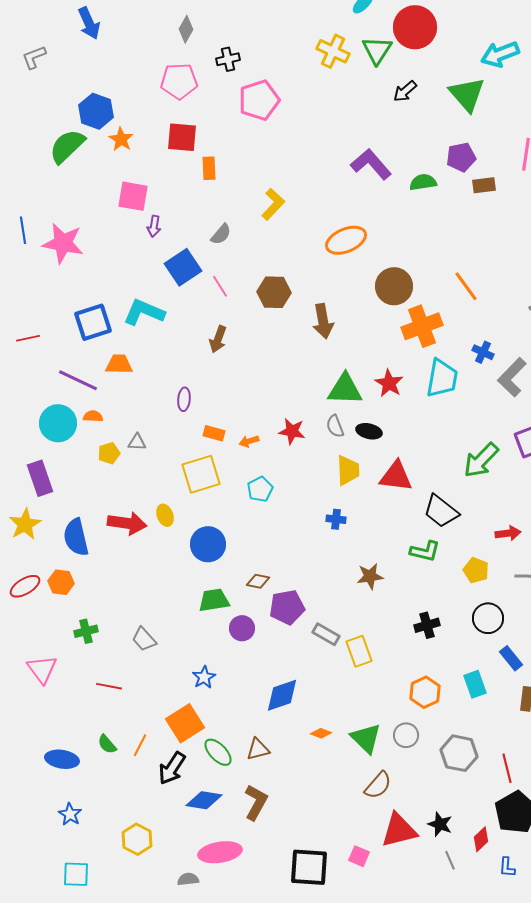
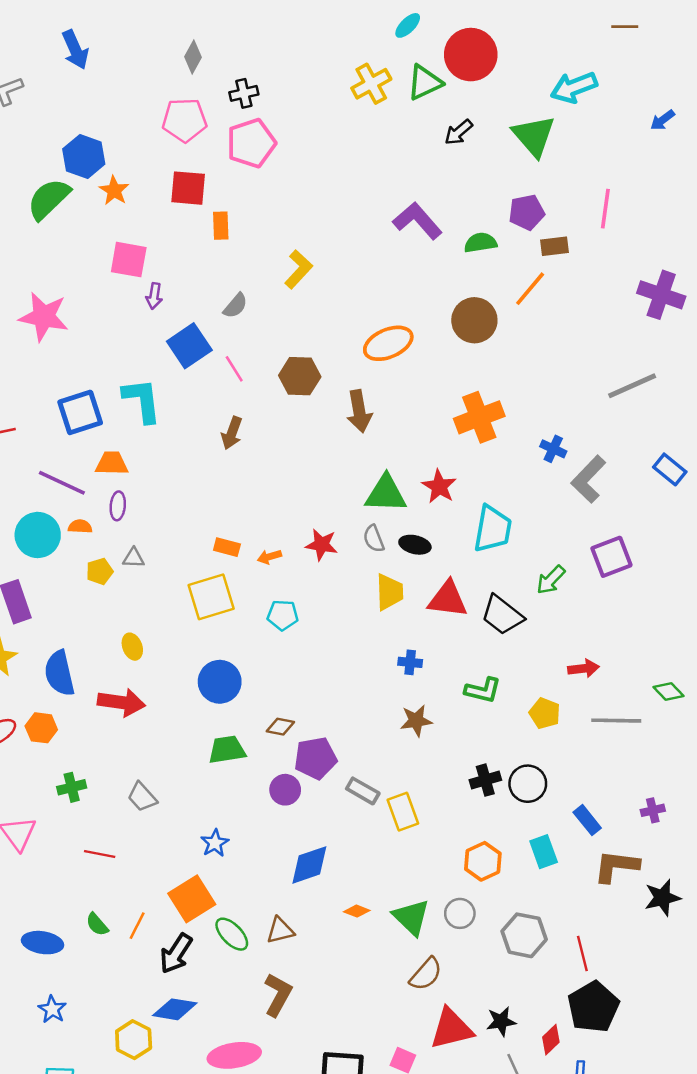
green triangle: (377, 50) -> (425, 82), turned 32
yellow cross: (333, 51) -> (371, 84), turned 36
pink pentagon: (259, 100) -> (251, 143), moved
orange ellipse: (346, 240) -> (388, 343), moved
brown circle: (394, 286) -> (474, 320), moved
orange line: (466, 286) -> (530, 289), moved, turned 76
cyan L-shape: (144, 312) -> (142, 400), turned 60
cyan trapezoid: (442, 378) -> (493, 529), moved
purple ellipse: (184, 399) -> (118, 506), moved
green arrow: (481, 460) -> (551, 580), size x0.7
cyan pentagon: (260, 489) -> (283, 615), turned 30
black trapezoid: (441, 511) -> (502, 615), moved
yellow ellipse: (165, 515) -> (132, 647), moved
blue cross: (336, 519) -> (410, 662), moved
red arrow: (127, 523) -> (121, 702), moved
black circle: (488, 618) -> (528, 784), moved
purple circle: (242, 628) -> (285, 790), moved
blue diamond: (204, 800) -> (175, 1009), moved
black star: (440, 824) -> (501, 1021), turned -30

